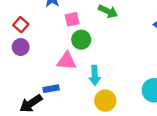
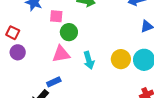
pink square: (72, 19) -> (56, 16), turned 32
yellow circle: (105, 101) -> (121, 59), moved

